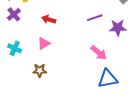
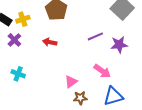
pink triangle: (44, 43) -> (71, 82), moved
brown star: (40, 70) -> (80, 98), moved

